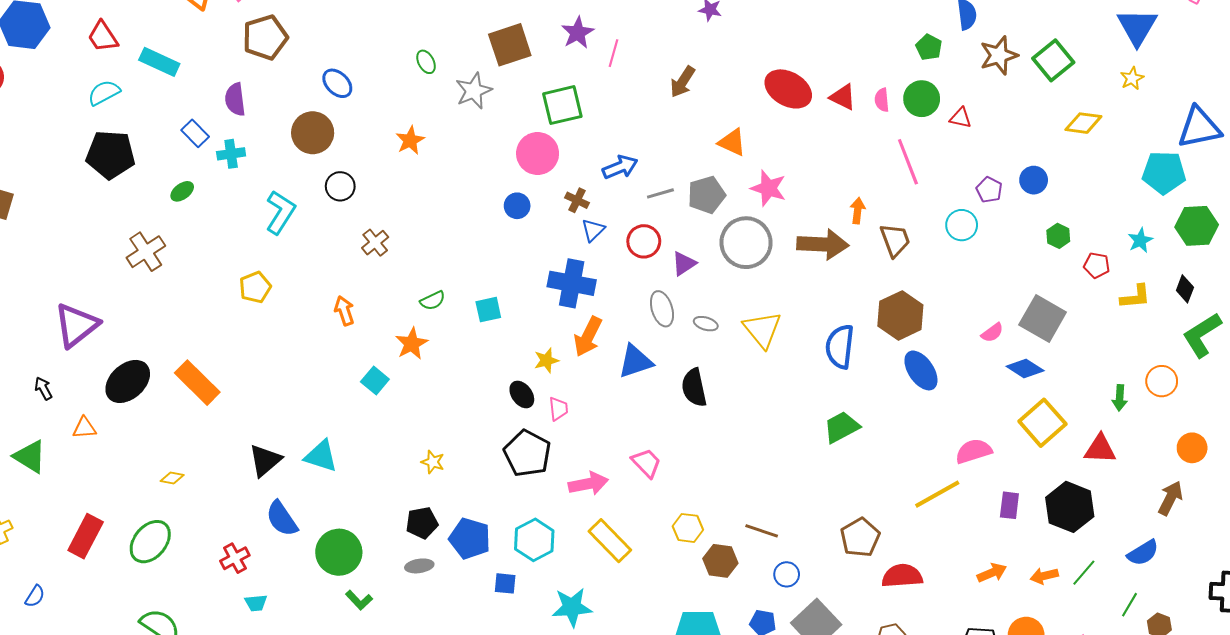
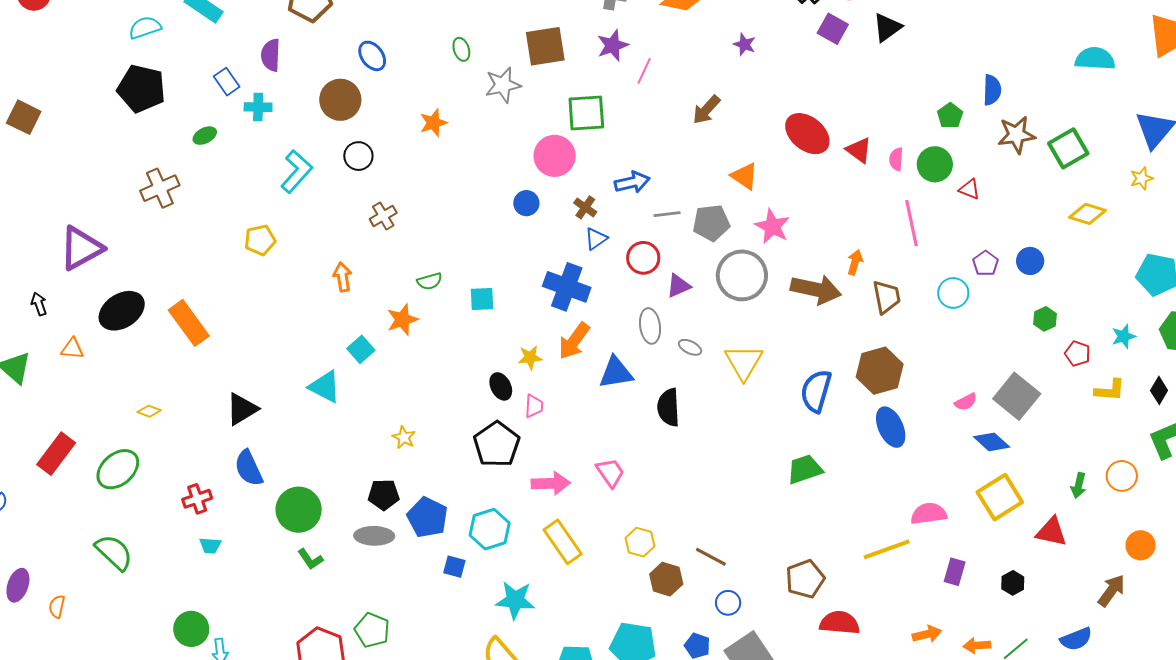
cyan triangle: (321, 456) -> (325, 387), moved
black hexagon: (1070, 507) -> (1013, 583), size x0.5
gray ellipse: (419, 566) -> (374, 536), size x1.4

